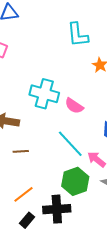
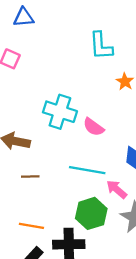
cyan line: (70, 144) -> (87, 170), turned -40
orange line: (24, 194) -> (31, 226), turned 45

